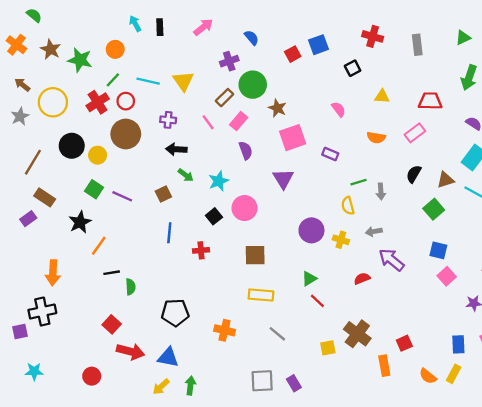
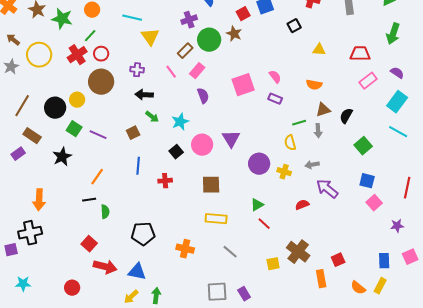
cyan line: (148, 81) -> (132, 18), moved
brown star: (277, 108) -> (234, 34), moved
pink semicircle: (339, 109) -> (275, 77), moved
pink rectangle: (415, 133) -> (368, 81), moved
black circle: (72, 146) -> (55, 108), moved
purple triangle: (283, 179) -> (231, 139), moved
brown triangle: (445, 180) -> (323, 110), moved
orange line: (99, 246) -> (97, 177), moved

